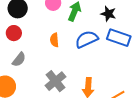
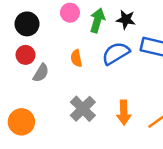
black star: (108, 14) -> (126, 20), moved
gray semicircle: (19, 59) -> (41, 73), moved

